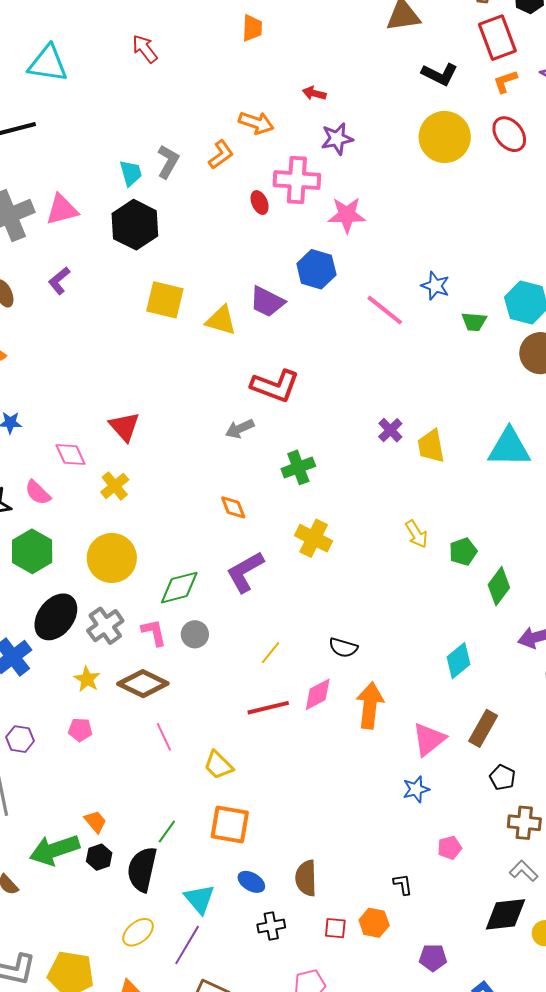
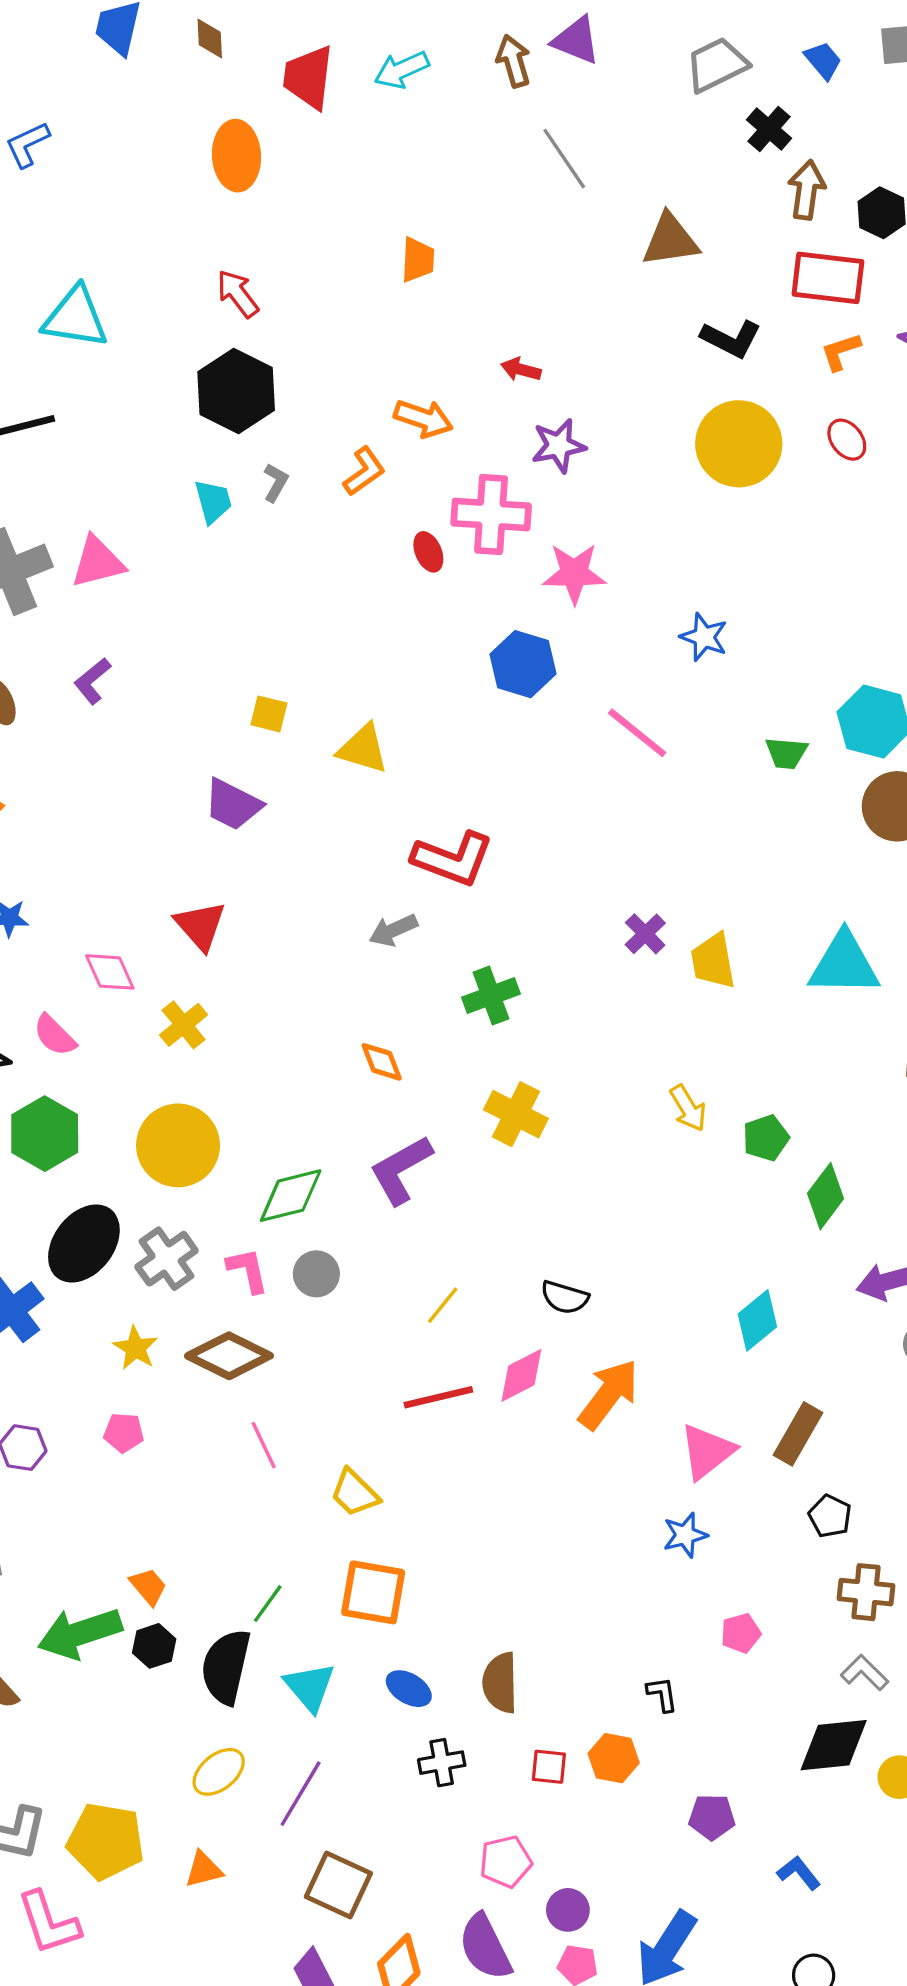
red rectangle: (497, 38) -> (828, 278), turned -63
red ellipse: (509, 134) -> (847, 440), size x0.7
gray L-shape: (168, 162) -> (276, 483), size x0.7
black hexagon: (135, 225) -> (236, 391), moved
blue star: (435, 286) -> (704, 637), moved
yellow square: (165, 300) -> (269, 714), size x0.6
purple trapezoid: (267, 302) -> (233, 804), moved
orange arrow: (370, 705) -> (609, 1394), turned 30
cyan triangle: (200, 899) -> (310, 1687), moved

